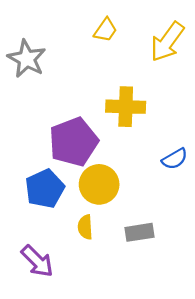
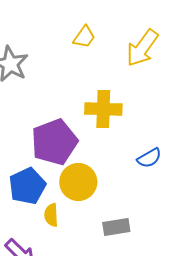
yellow semicircle: (85, 227) -> (51, 215), moved

